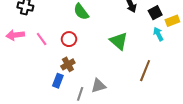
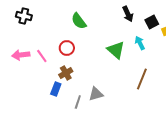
cyan arrow: (158, 34) -> (140, 43), moved
pink arrow: (15, 35) -> (21, 55), moved
pink line: (42, 39) -> (42, 56), moved

